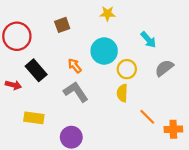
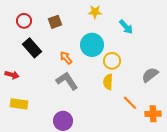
red circle: (17, 36) -> (24, 21), moved, size x0.6
cyan arrow: (148, 40) -> (126, 27), moved
gray semicircle: (164, 68) -> (150, 75), moved
black rectangle: (36, 70) -> (32, 48), moved
yellow rectangle: (34, 118) -> (19, 104), moved

